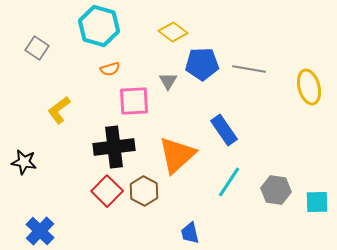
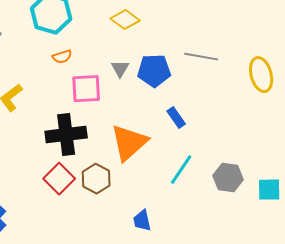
blue pentagon: (202, 64) -> (154, 71), moved
blue rectangle: (224, 130) -> (176, 118), size x0.7

